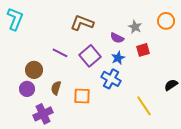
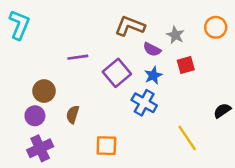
brown L-shape: (82, 23) -> (130, 26), moved
purple line: (60, 53) -> (78, 57), moved, turned -35
orange square: (82, 96) -> (106, 146), moved
purple cross: (43, 114) -> (40, 148), moved

